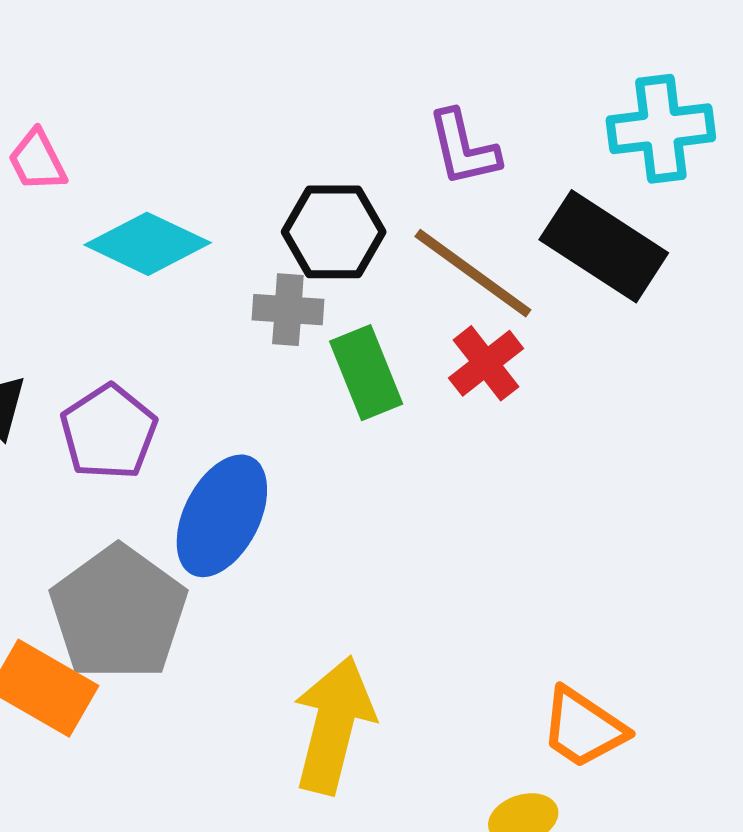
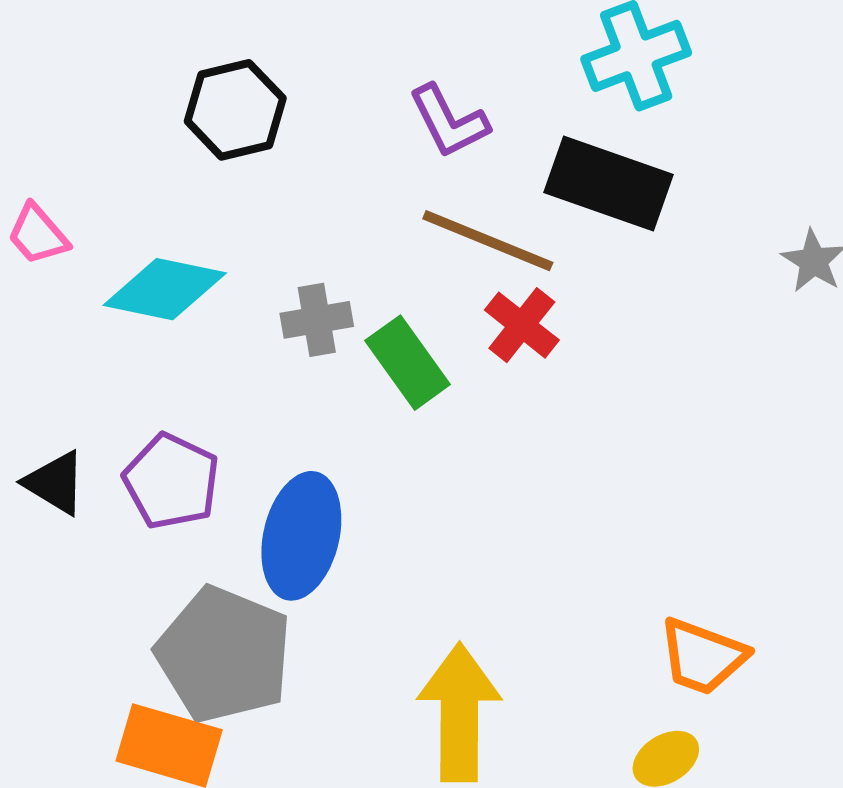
black hexagon: (334, 232) -> (235, 110), moved

